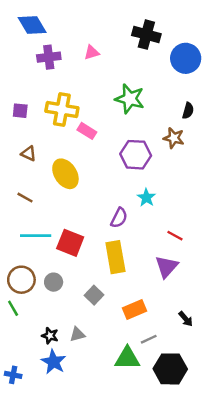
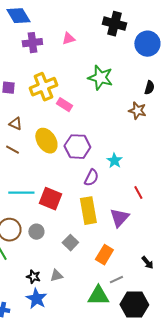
yellow cross: (62, 109) -> (43, 87), turned -32
purple hexagon: (136, 155) -> (77, 147), moved
brown line: (25, 198) -> (12, 150), moved
red line: (175, 236) -> (138, 193), turned 32
purple triangle: (167, 267) -> (119, 218), moved
orange rectangle: (134, 309) -> (104, 255), turned -36

